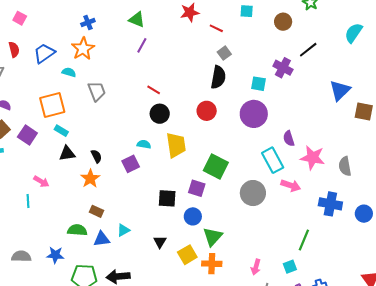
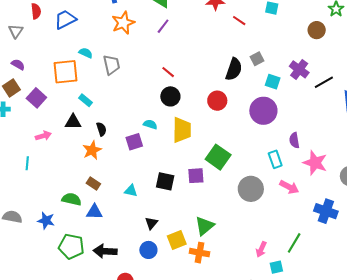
brown circle: (283, 22) -> (317, 30), moved
orange star: (83, 49) -> (123, 23), moved
black line: (308, 50) -> (324, 82), moved
gray square: (224, 53) -> (257, 59), moved
cyan semicircle: (69, 72) -> (86, 53), moved
cyan rectangle: (61, 131) -> (86, 100), moved
cyan rectangle: (273, 160) -> (275, 159), size x0.7
pink arrow: (41, 181) -> (43, 136), moved, turned -56
purple square: (197, 188) -> (196, 176), turned -30
blue circle: (193, 216) -> (148, 250), moved
cyan triangle: (123, 230) -> (131, 191), moved, turned 32
pink arrow: (256, 267) -> (261, 249), moved

